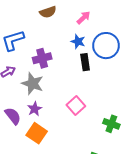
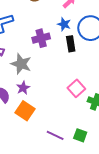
purple cross: (42, 58) -> (41, 38), moved
pink square: (76, 105) -> (76, 88), moved

